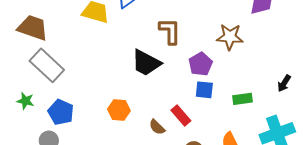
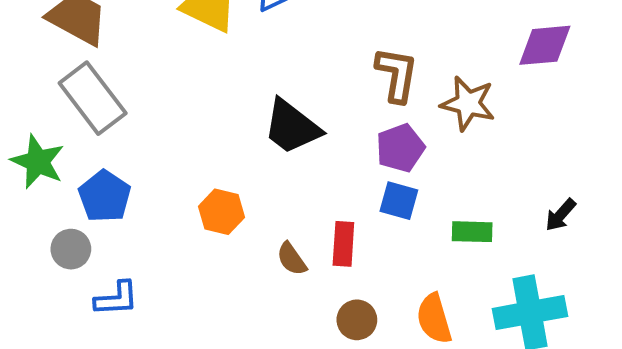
brown L-shape: (170, 31) -> (397, 75), moved
green star: (25, 101) -> (38, 162), size x1.5
red rectangle: (181, 115) -> (343, 244), turned 35

